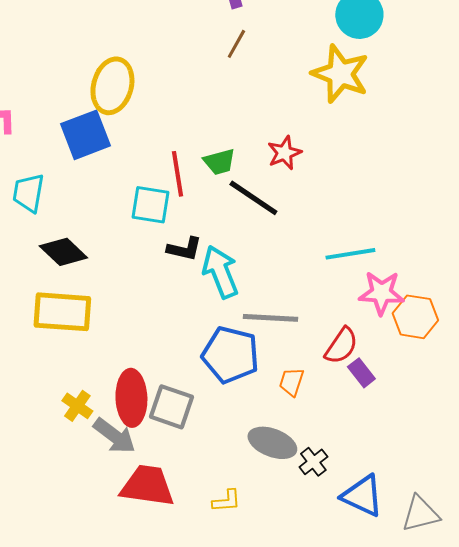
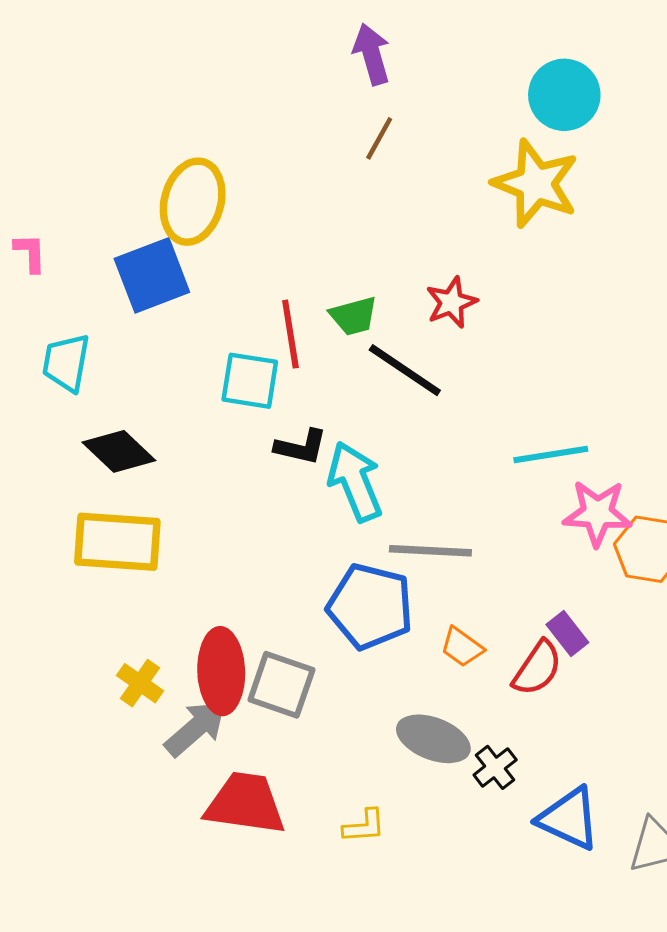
red semicircle: (341, 346) -> (537, 668), moved
orange trapezoid: (291, 382) -> (462, 647), turned -72
gray arrow: (114, 436) -> (196, 728), turned -78

